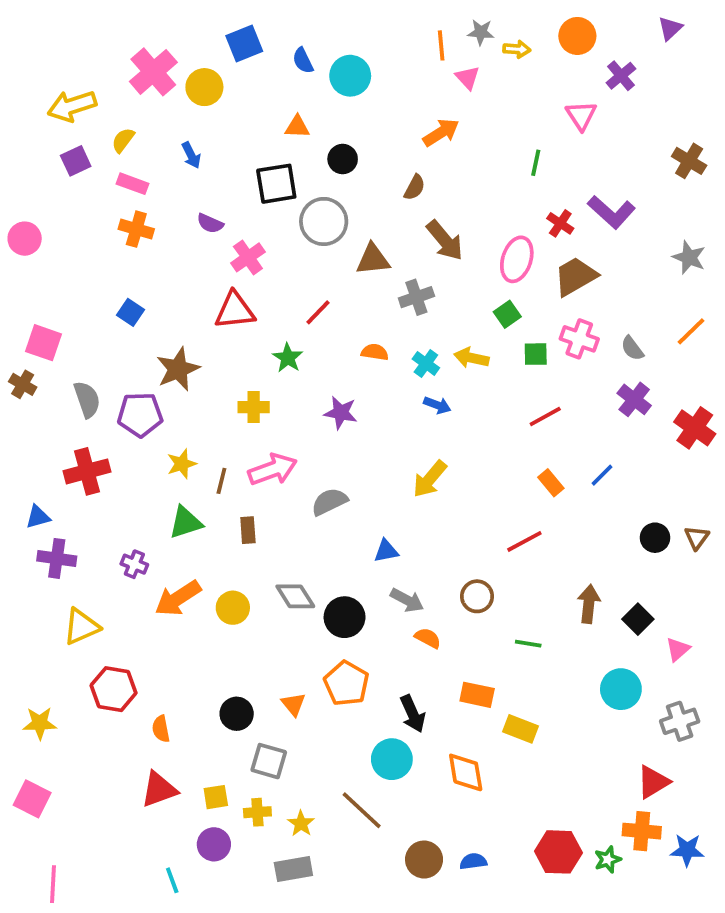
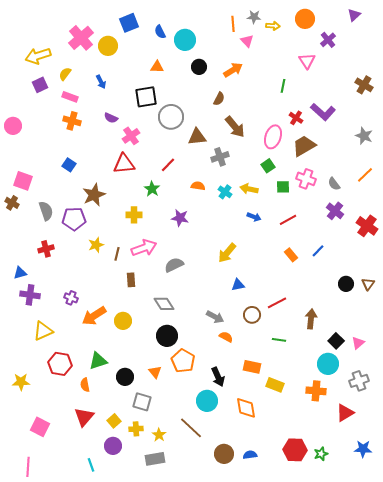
black circle: (343, 159) -> (199, 67), moved
blue arrow: (437, 405) -> (254, 217), moved
red cross: (87, 471) -> (46, 249), size x0.7
green triangle: (185, 523) -> (98, 361), moved
red line: (524, 541) -> (277, 303), moved
blue triangle: (386, 551) -> (238, 285), moved
gray diamond: (295, 596) -> (164, 304), moved
black circle: (345, 617) -> (167, 336), moved
black square: (638, 619) -> (336, 341), moved
red triangle: (159, 789) -> (84, 417), turned -30
yellow square: (216, 797) -> (114, 421), turned -32
pink square: (32, 799) -> (40, 427), moved
orange cross: (642, 831) -> (316, 391), moved

